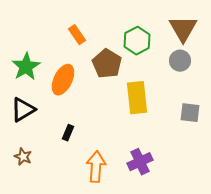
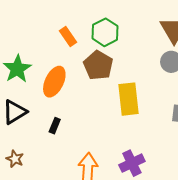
green hexagon: (137, 41) -> (105, 32), moved
black rectangle: (68, 133) -> (55, 126), moved

